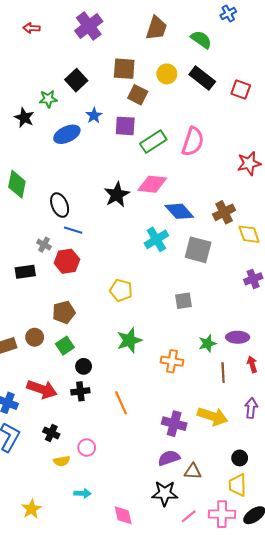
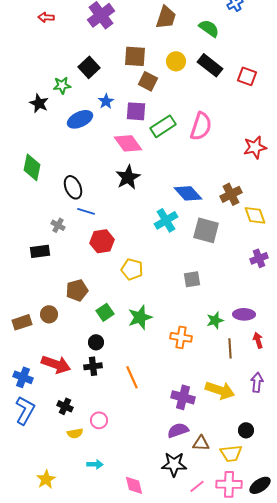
pink diamond: (152, 184) -> (128, 143), moved, turned 48
red hexagon: (67, 261) -> (102, 241), moved
green square: (65, 346) -> (105, 312), moved
yellow trapezoid: (238, 485) -> (231, 453), moved, turned -95

